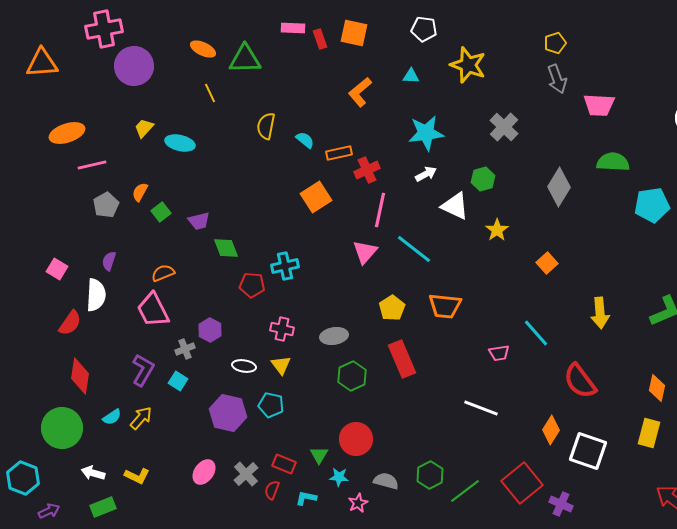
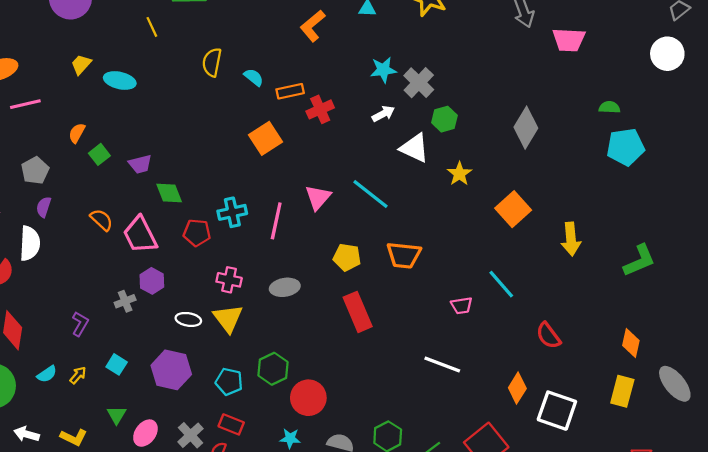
gray cross: (504, 127) -> (419, 83), moved
cyan star: (426, 133) -> (383, 70), size x0.7
green semicircle: (613, 162) -> (609, 107), moved, size x0.6
gray pentagon: (106, 205) -> (35, 171), moved
pink line: (380, 210) -> (276, 221), moved
orange square: (547, 263) -> (513, 209), size x1.5
orange semicircle: (163, 273) -> (102, 220), turned 65
yellow pentagon: (392, 308) -> (347, 257), turned -30
pink trapezoid: (153, 310) -> (140, 235), moved
yellow arrow: (600, 313) -> (571, 239), moved
yellow triangle: (281, 365) -> (228, 318), size x1.4
purple L-shape: (143, 370) -> (80, 324), size x0.7
green hexagon: (352, 376) -> (273, 369), moved
cyan square: (178, 381) -> (117, 364), moved
red semicircle: (580, 381) -> (548, 336), size x0.7
cyan pentagon: (271, 405) -> (229, 382), moved
yellow arrow: (141, 418) -> (78, 375), size x0.7
green triangle: (319, 455) -> (117, 415), moved

